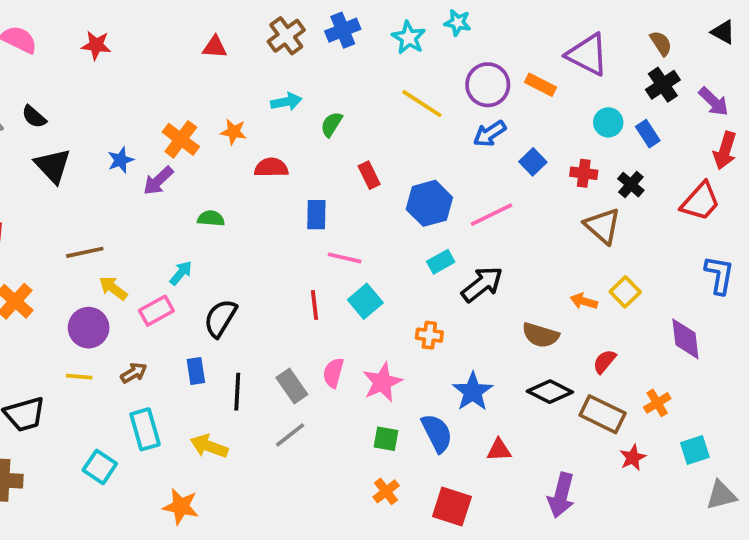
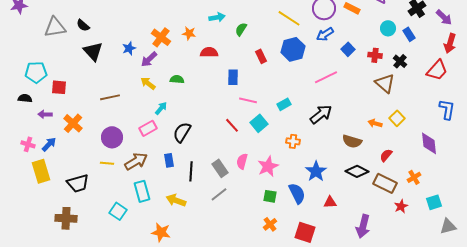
blue hexagon: (429, 203) -> (293, 49), moved
cyan rectangle: (441, 262) -> (284, 104), moved
yellow arrow: (113, 288) -> (148, 83), moved
red line: (315, 305) -> (232, 125), turned -35
brown arrow: (134, 373) -> (136, 161), size x1.6

